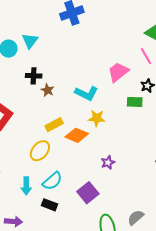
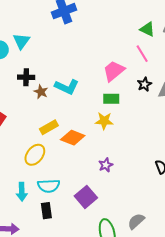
cyan L-shape: (86, 93) -> (67, 87), moved
green rectangle: (135, 102) -> (111, 99), moved
yellow star: (97, 118) -> (104, 121), moved
cyan semicircle: (52, 181) -> (49, 186), turned 40
black rectangle: (50, 205) -> (46, 211), turned 63

